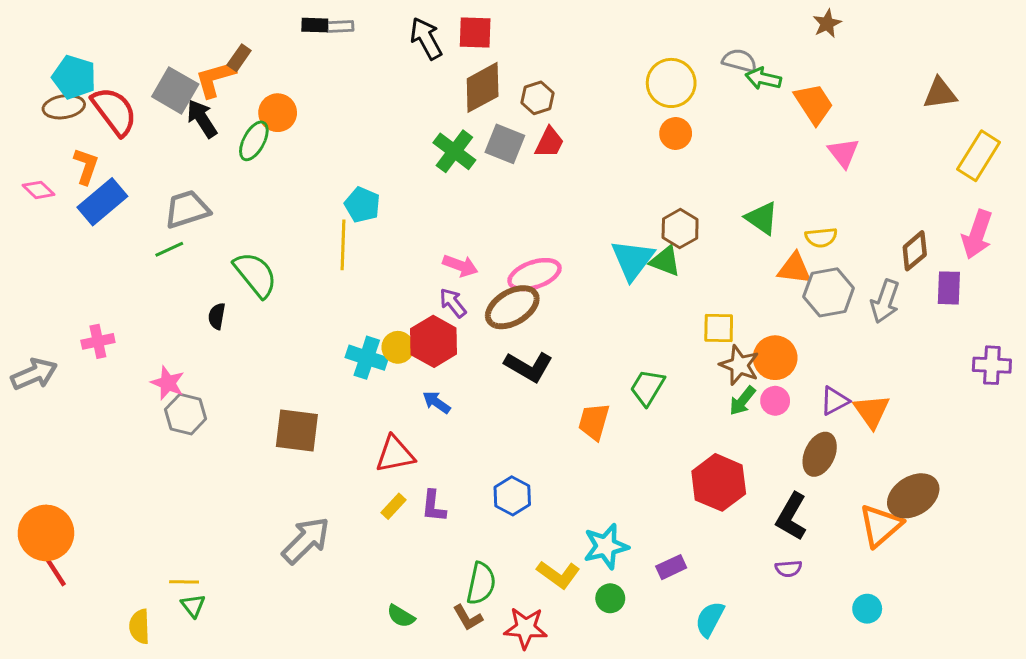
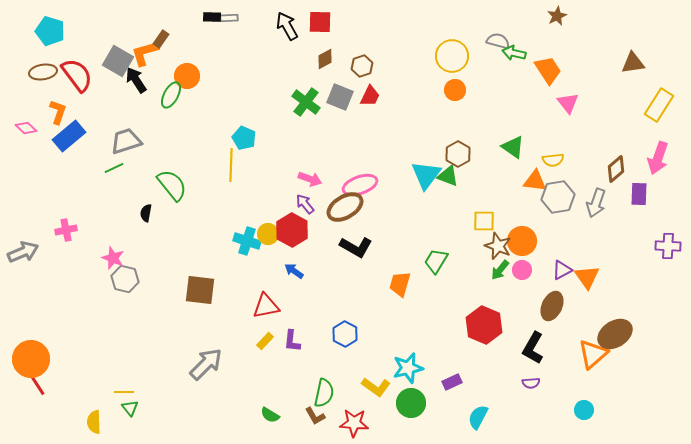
cyan pentagon: (74, 77) -> (50, 31), moved
brown diamond: (483, 87) -> (325, 59), size x0.6
green circle: (610, 598) -> (411, 403), size x1.5

